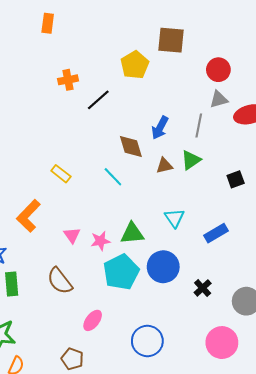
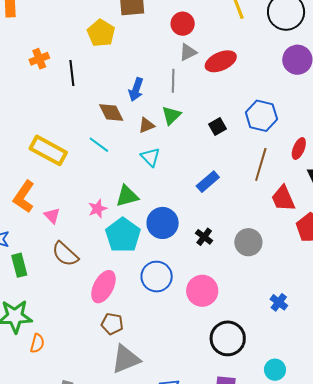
black line: (98, 100) -> (72, 73), turned -45
yellow rectangle: (61, 174) -> (48, 150), size x1.8
cyan triangle: (174, 218) -> (150, 157), moved
pink triangle: (72, 235) -> (52, 216), moved
pink ellipse: (93, 320) -> (103, 287), size x1.5
blue circle: (147, 341) -> (157, 277), moved
pink circle: (222, 343) -> (202, 291), moved
brown pentagon: (72, 359) -> (112, 324), moved

